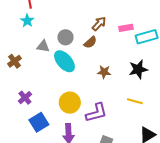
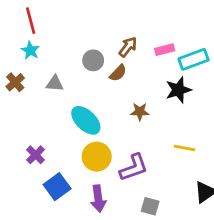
gray circle: (65, 37) -> (93, 60), moved
brown cross: (14, 61) -> (15, 82), moved
cyan ellipse: (64, 61) -> (86, 120), moved
black star: (138, 69) -> (178, 90), moved

